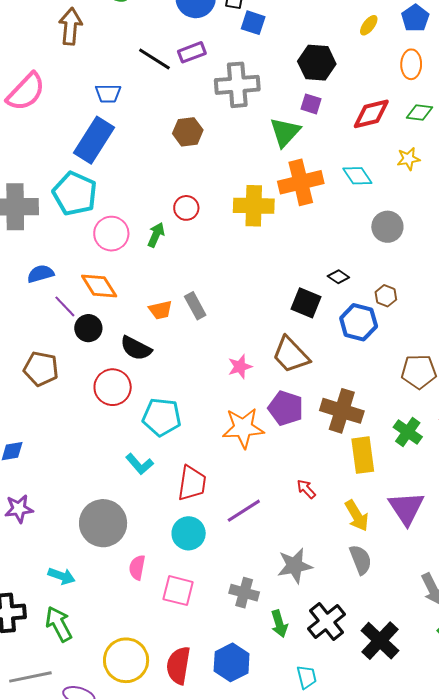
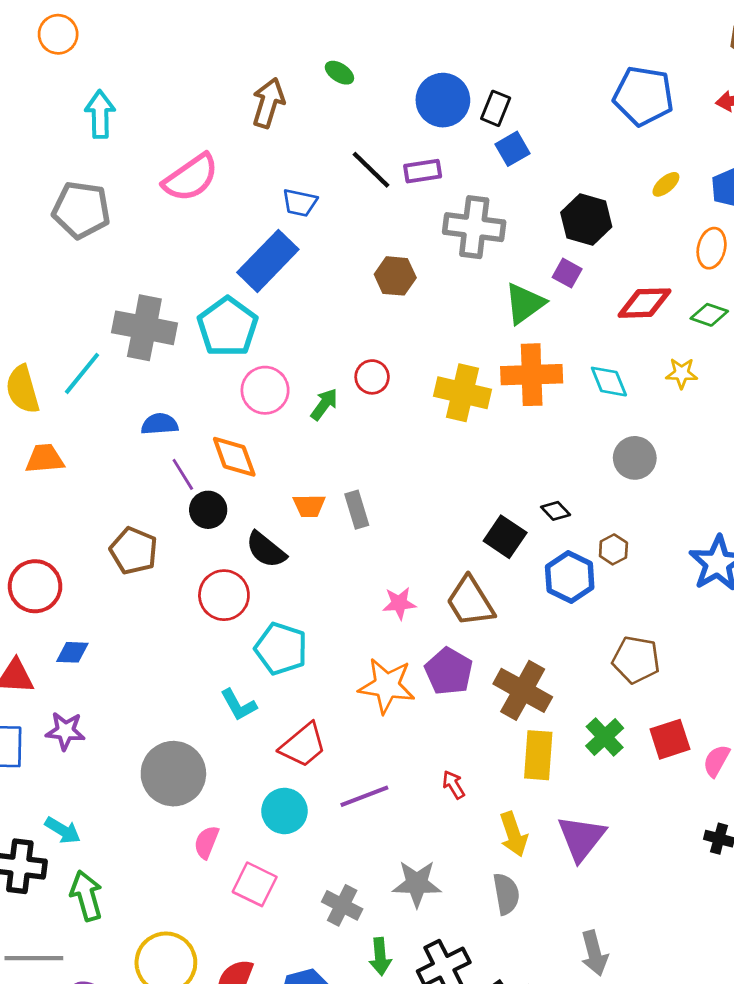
blue square: (253, 23) -> (512, 149), turned 30
red trapezoid: (192, 483) -> (303, 745), turned 30
cyan arrow: (62, 576) -> (63, 830), moved

